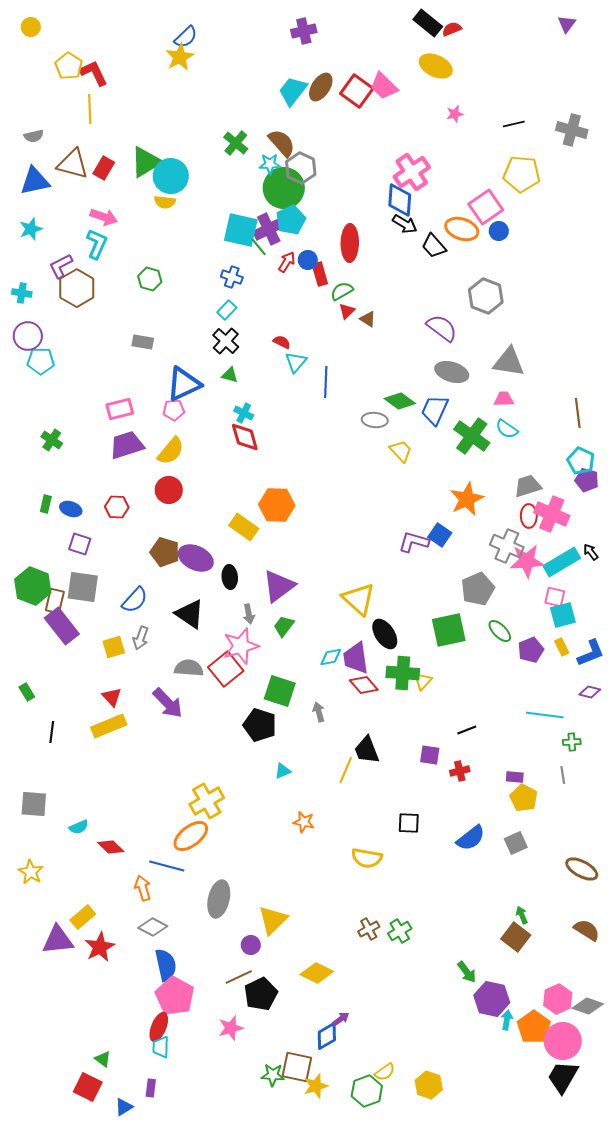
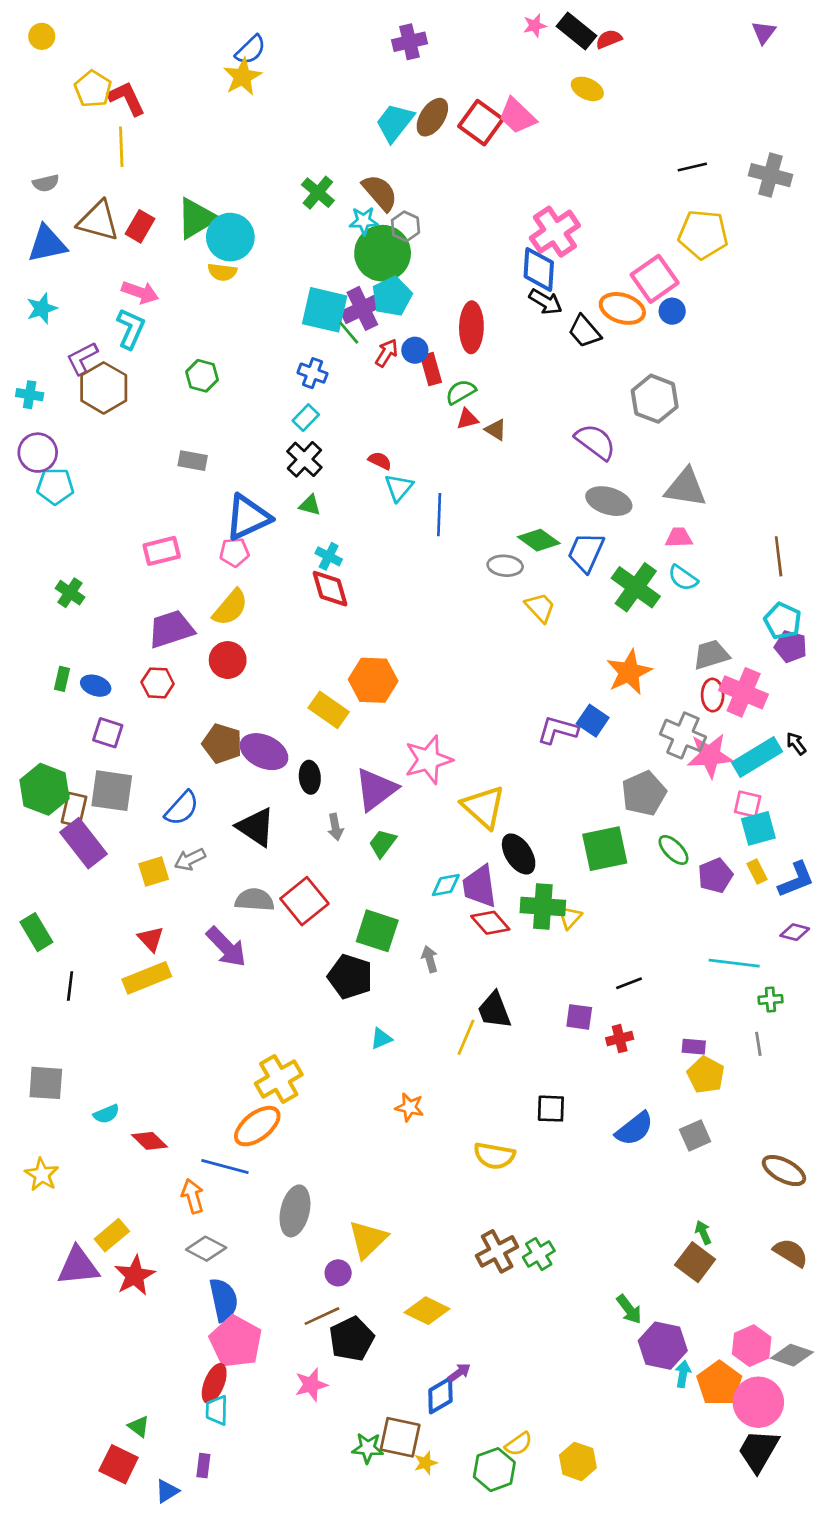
yellow ellipse: (436, 66) -> (587, 89), size x0.7
pink star: (455, 114) -> (535, 26), moved
gray hexagon: (301, 168) -> (405, 226), size x0.7
red triangle: (347, 311) -> (467, 419), turned 30
purple trapezoid: (127, 445) -> (171, 629), moved
gray arrow: (141, 638) -> (190, 859), turned 45
pink star: (241, 646) -> (428, 760), moved
green rectangle: (27, 692) -> (36, 932), size x1.5
brown cross: (369, 929) -> (497, 1251), size x1.4
yellow star: (316, 1086) -> (426, 1463), size x0.7

